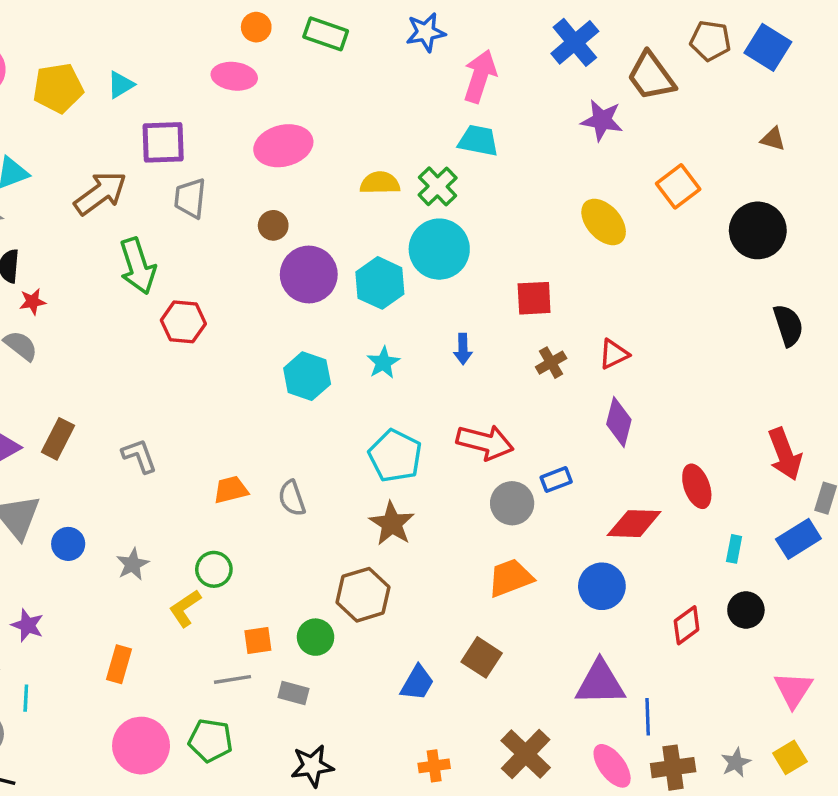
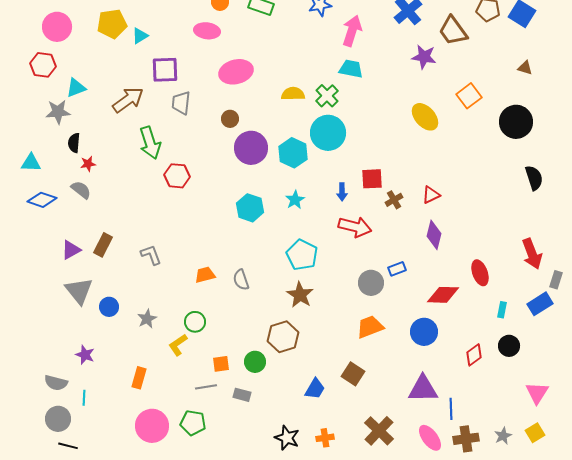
yellow pentagon: (58, 88) -> (112, 24), moved
red square: (534, 298) -> (372, 179), moved
red arrow: (485, 442) -> (355, 227), moved
black star: (312, 766) -> (287, 438), moved, turned 30

